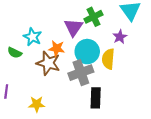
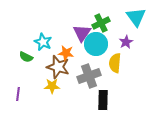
cyan circle: (87, 52) -> (96, 44), moved
yellow star: (37, 104) -> (52, 86), moved

